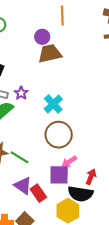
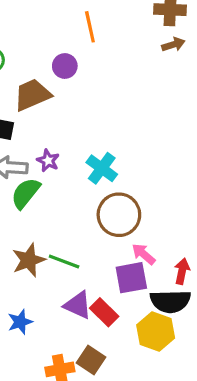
brown trapezoid: (50, 54) -> (32, 95), moved
pink arrow: (69, 162) -> (143, 254), turned 84

